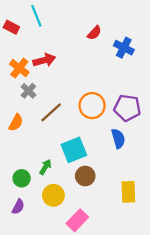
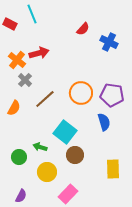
cyan square: (74, 150) -> (65, 132), turned -30
green arrow: (45, 167) -> (40, 147), turned -104
purple semicircle: (18, 207) -> (21, 196), moved

